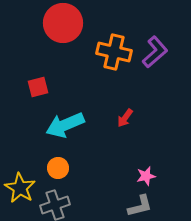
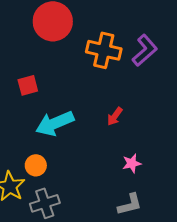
orange circle: (58, 168) -> (36, 165), moved
pink star: (146, 176) -> (132, 163), moved

